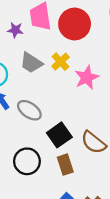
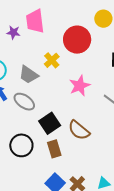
red circle: (75, 24) -> (77, 40), moved
gray trapezoid: (31, 63) -> (29, 75), moved
pink star: (87, 77) -> (80, 86), moved

